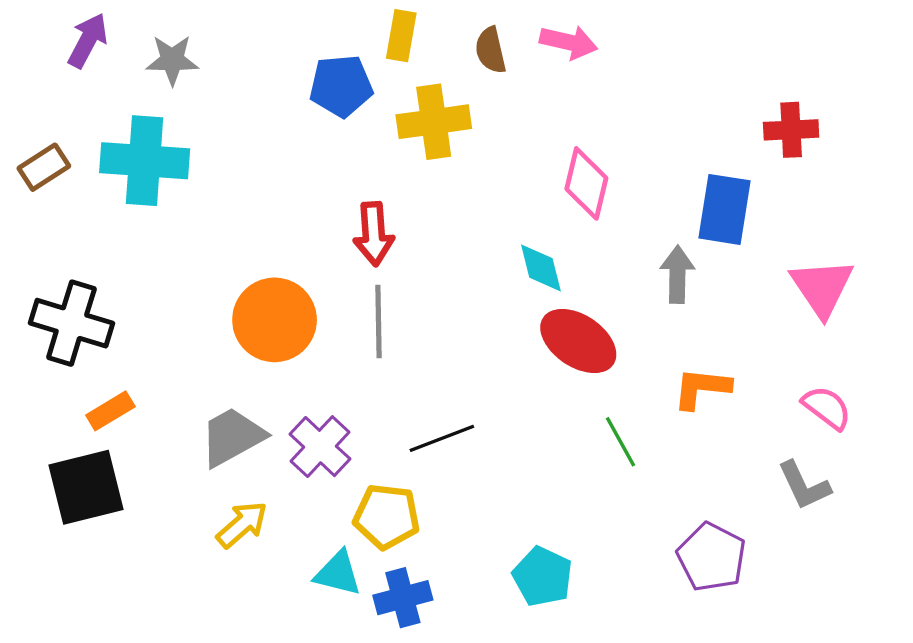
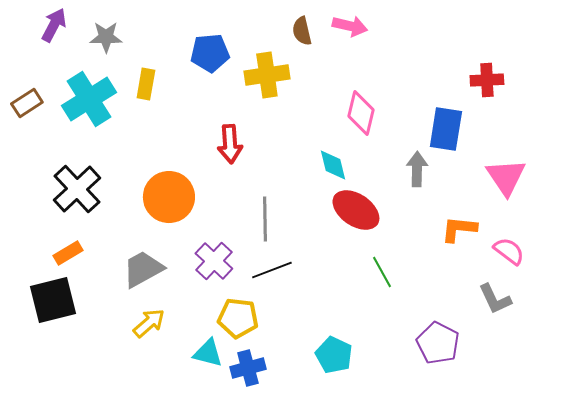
yellow rectangle: (401, 36) -> (146, 84), moved
cyan cross: (145, 161) -> (89, 99), turned -36
gray line: (378, 322) -> (265, 219), moved
black cross: (71, 323) -> (77, 189), moved, turned 30
orange L-shape: (702, 388) -> (459, 229), moved
purple cross: (320, 447) -> (214, 261), moved

